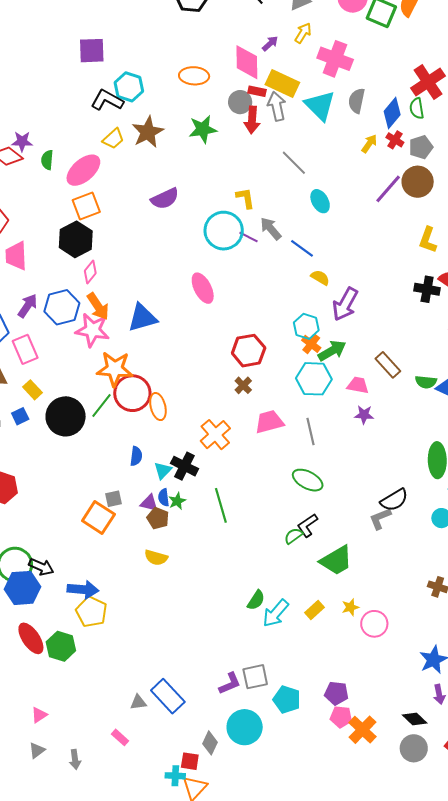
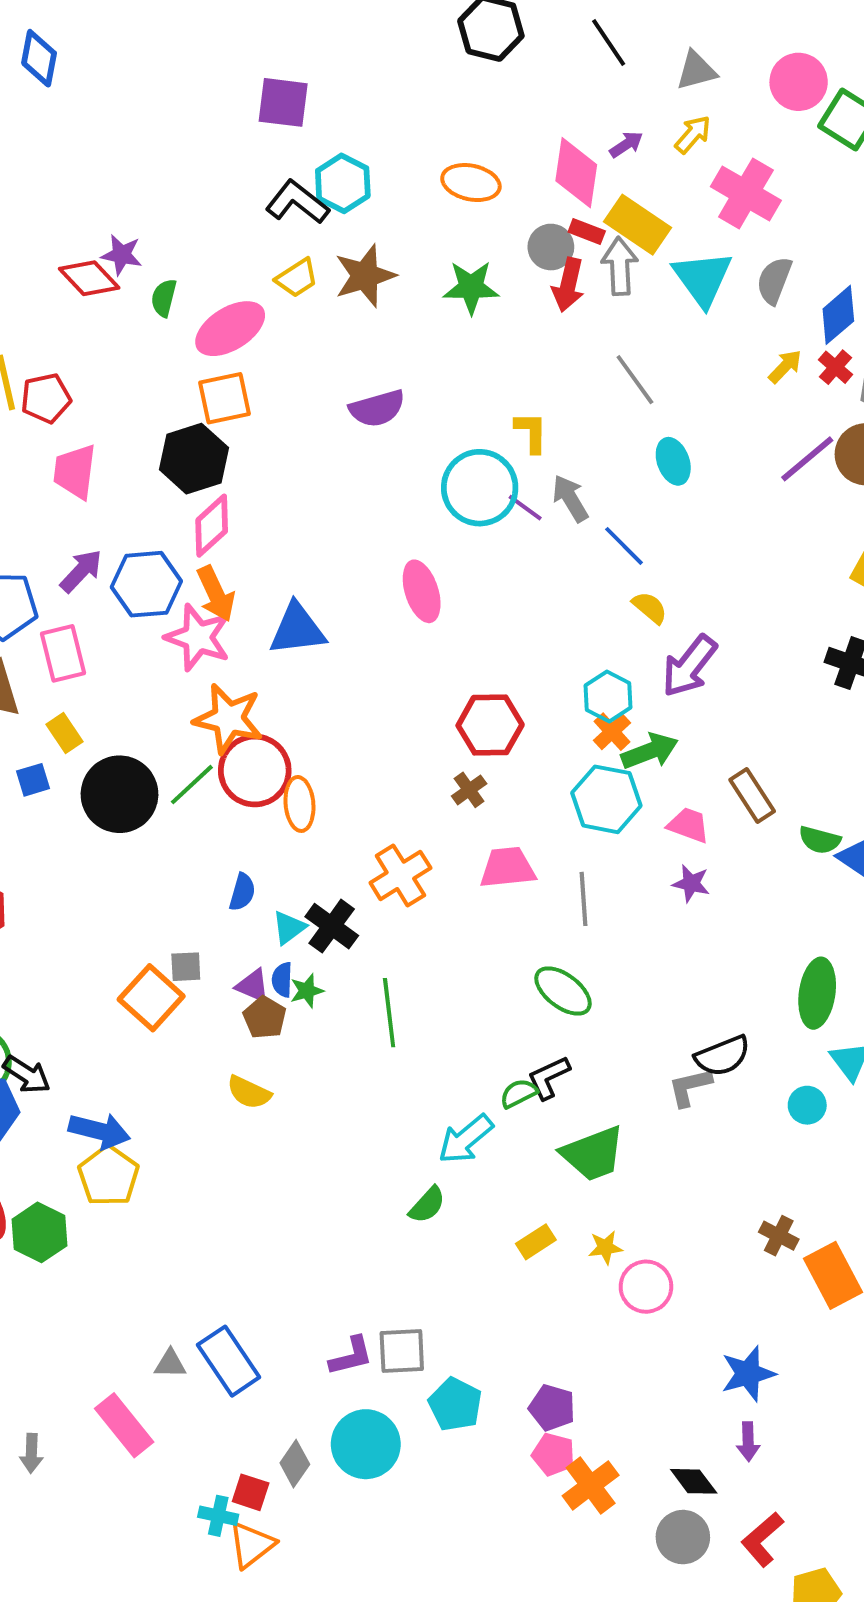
pink diamond: (90, 272) -> (212, 526), size x1.4
cyan arrow: (276, 613) -> (466, 1139), moved
pink rectangle: (120, 737) -> (124, 1425), size x1.8

